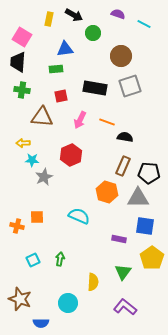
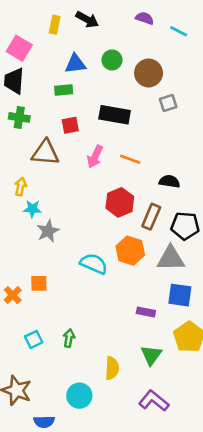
green circle: (93, 33) -> (112, 60), moved
gray square: (130, 86) -> (168, 103), moved, size x0.6
black semicircle: (125, 137) -> (169, 181), moved
yellow arrow: (23, 143) -> (21, 187), turned 104
red hexagon: (71, 155) -> (120, 202), moved
cyan semicircle: (79, 216) -> (94, 264), moved
orange cross: (17, 226) -> (13, 295), turned 32

